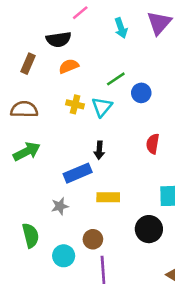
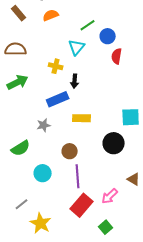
brown rectangle: (28, 64) -> (19, 13), turned -63
yellow cross: (75, 104) -> (56, 66), moved
red semicircle: (153, 144) -> (117, 56), moved
green semicircle: (31, 235) -> (21, 148), turned 72
cyan circle: (64, 256) -> (43, 173), moved

